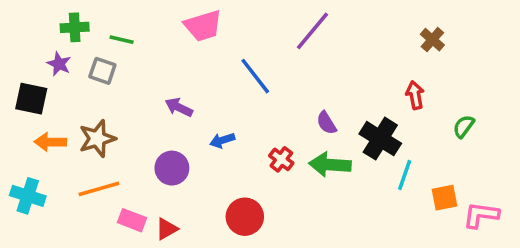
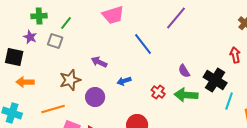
green line: (122, 40) -> (66, 23), turned -64
brown star: (97, 139) -> (70, 80), moved

